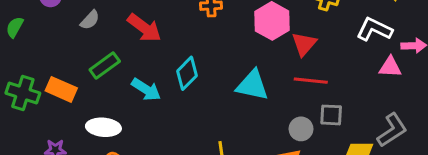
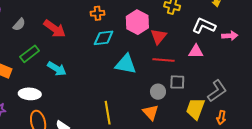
pink triangle: (390, 67) -> (196, 51), moved
cyan diamond: (187, 73) -> (104, 38), moved, turned 40

